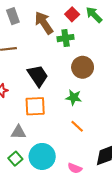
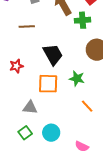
green star: (74, 97) -> (77, 79), moved
cyan circle: (42, 156) -> (51, 133), size x0.7

